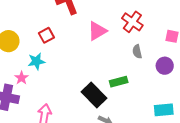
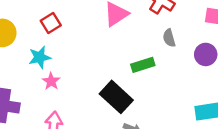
pink star: (21, 78) -> (51, 81), moved
green rectangle: (119, 82) -> (143, 65), moved

